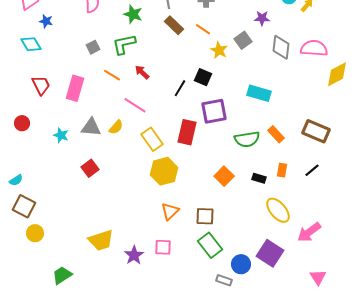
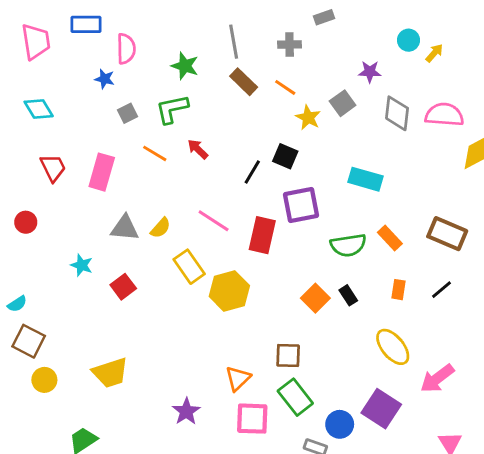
blue star: (46, 21) -> (105, 79), moved
pink line: (135, 105) -> (214, 221), moved
cyan star: (61, 135) -> (82, 265), moved
yellow rectangle: (152, 139) -> (189, 267), moved
black rectangle: (259, 178) -> (348, 295), moved, turned 40
orange triangle: (170, 211) -> (238, 378), moved
yellow trapezoid: (101, 240) -> (110, 373), moved
pink square: (163, 247) -> (252, 419), moved, size x1.4

